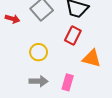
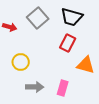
yellow circle: (39, 52) -> (21, 62), moved

